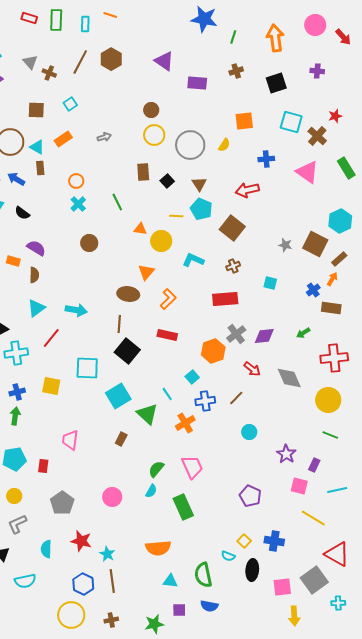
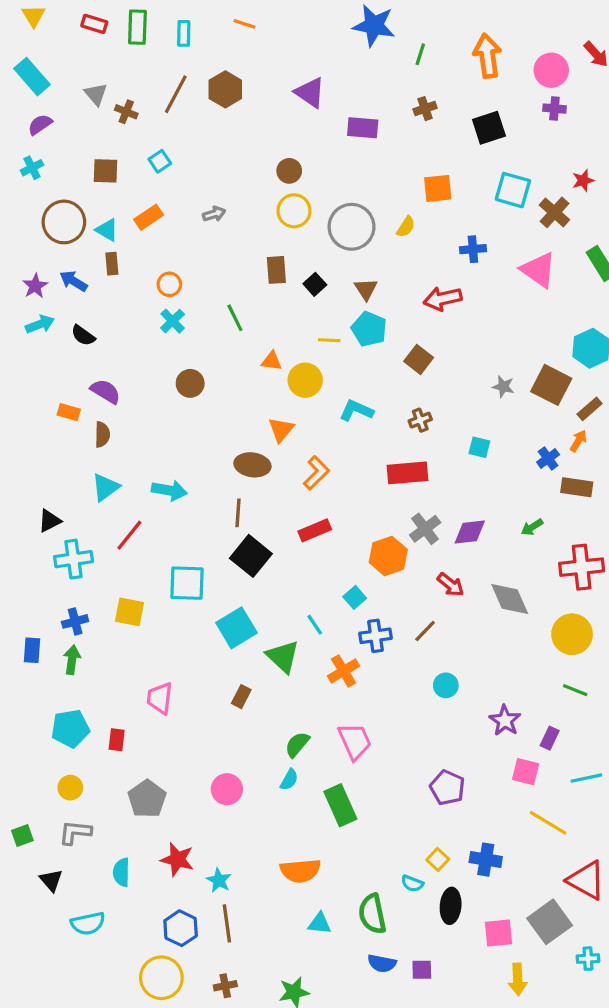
orange line: (110, 15) -> (244, 24), moved
pink circle: (315, 25) -> (551, 70), moved
brown square: (232, 228) -> (419, 359), size x0.7
red rectangle: (167, 335) -> (315, 530), turned -36
gray L-shape: (17, 524) -> (75, 832), turned 30
purple square: (179, 610) -> (422, 970), moved

